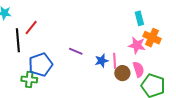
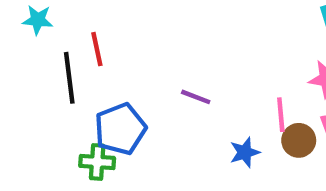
red line: (31, 27) -> (97, 49), turned -49
blue star: (102, 61) -> (245, 152), moved

